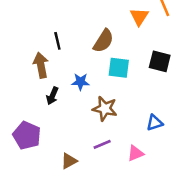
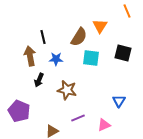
orange triangle: (139, 17) -> (100, 26), moved
blue star: (80, 82) -> (56, 59), moved
brown star: (105, 109) -> (67, 90), moved
blue triangle: (155, 123) -> (119, 101), turned -40

